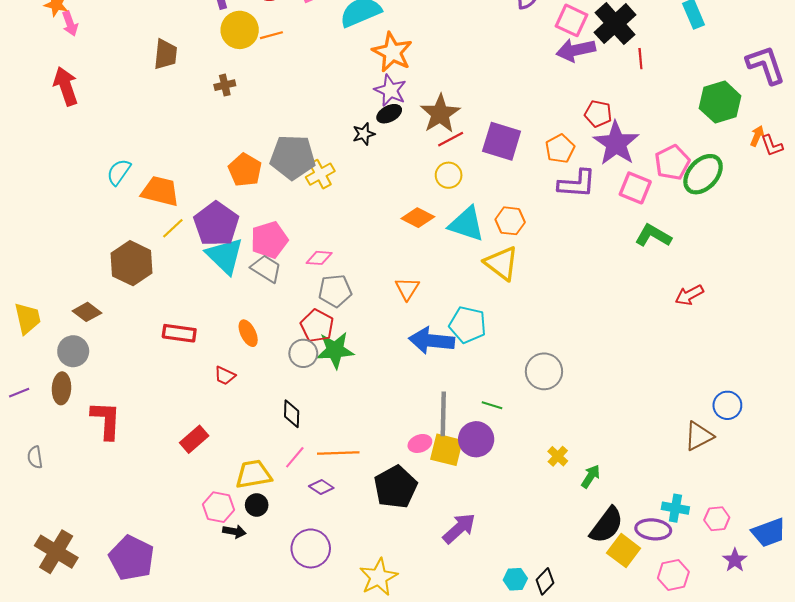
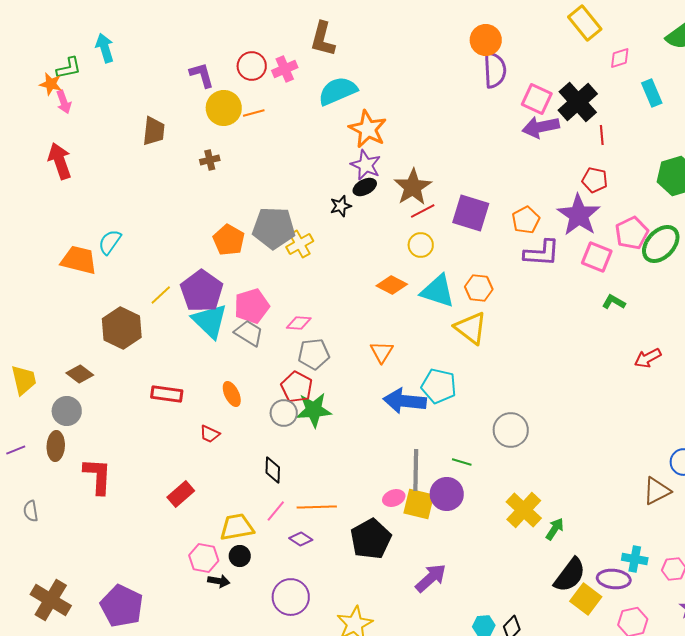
red pentagon: (598, 114) -> (595, 180), moved
orange trapezoid: (160, 191) -> (79, 260), moved
green L-shape: (653, 236) -> (614, 302), size x0.7
yellow cross: (558, 456) -> (524, 510), size x1.8

